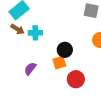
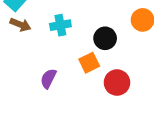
cyan cross: (35, 33) -> (60, 25), moved
black circle: (65, 50) -> (105, 38), moved

